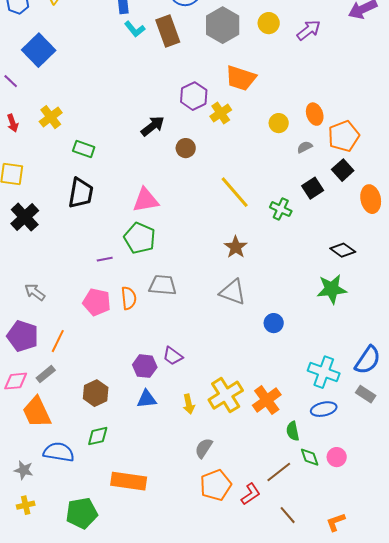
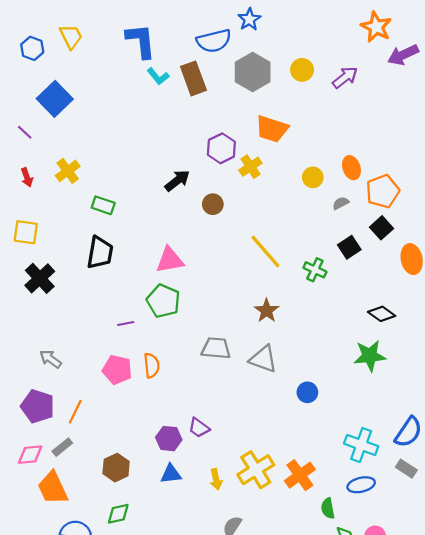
gray trapezoid: (163, 285) -> (216, 348), moved

